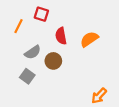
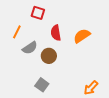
orange line: (19, 26) -> (17, 32), moved
gray square: (27, 76) -> (42, 85), moved

